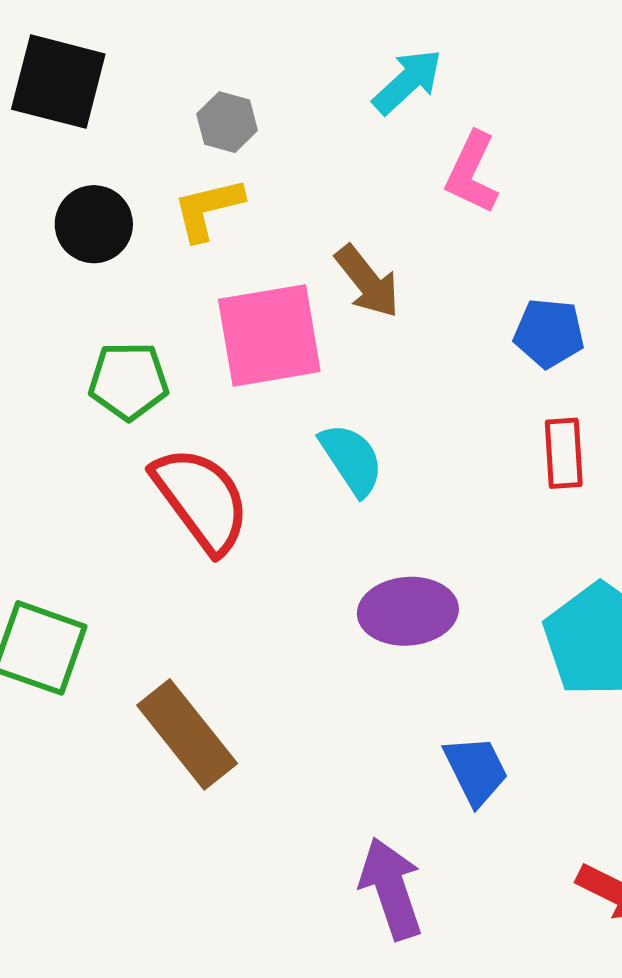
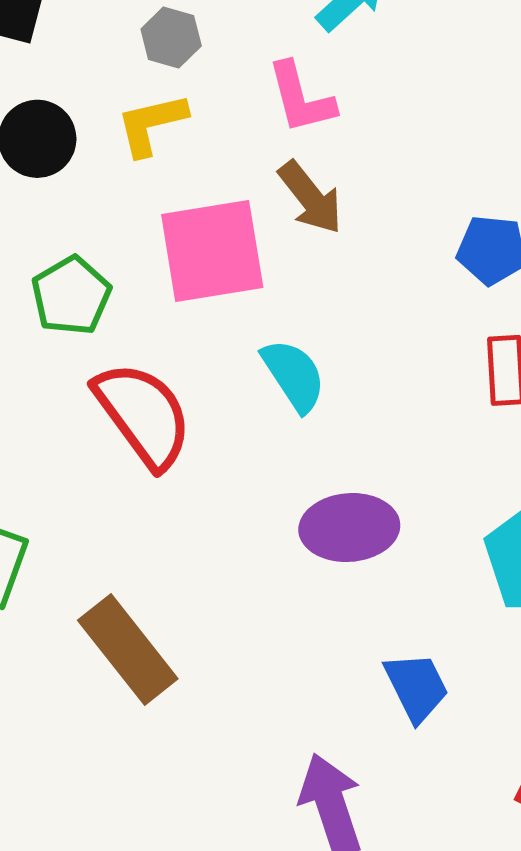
pink L-shape: (472, 173) -> (301, 98), moved, turned -40
green pentagon: (129, 381) -> (71, 296), turned -30

